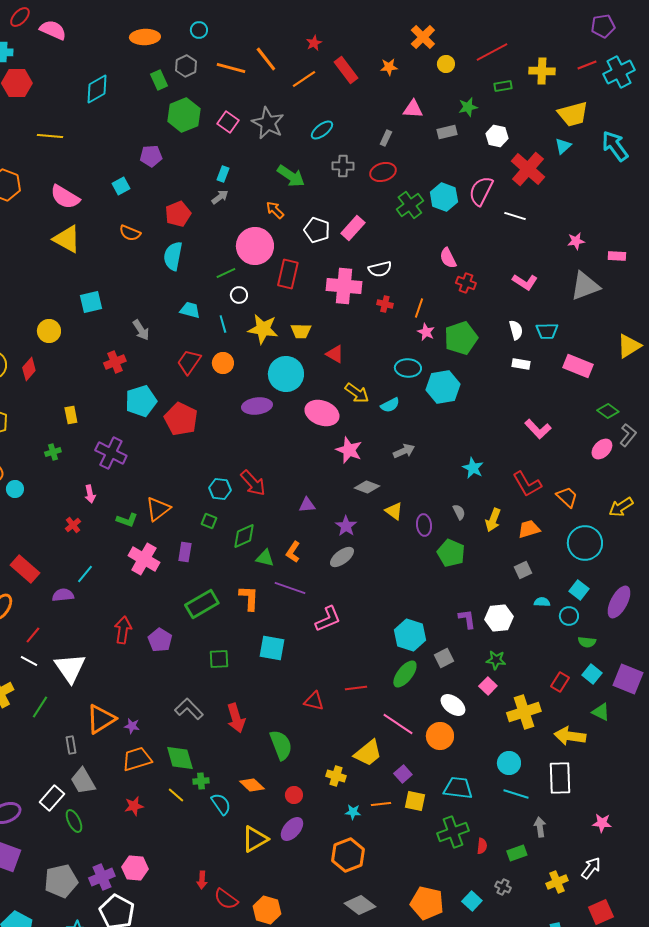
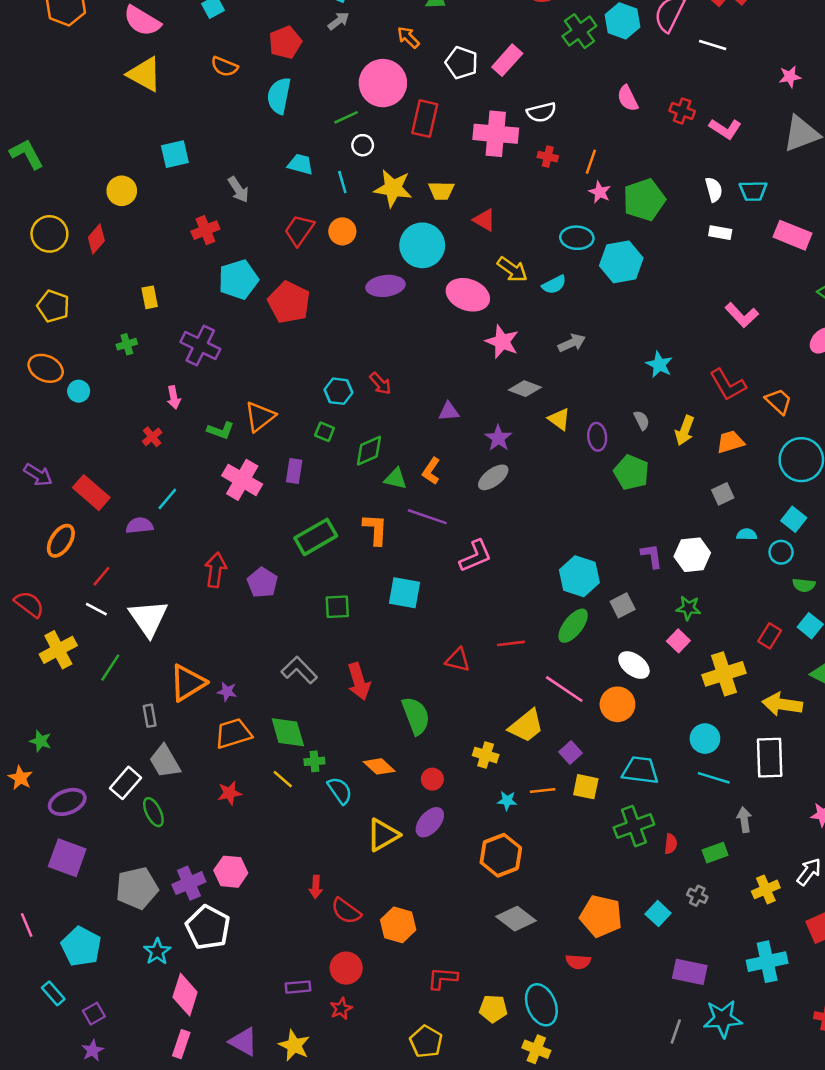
red cross: (466, 283) -> (682, 111), moved
red arrow: (253, 483) -> (380, 384), size x0.7

